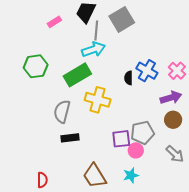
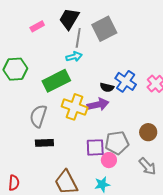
cyan arrow: (93, 49) -> (74, 57), size x0.7
black semicircle: (129, 78) -> (107, 87), turned -80
purple arrow: (171, 98) -> (98, 104), moved

